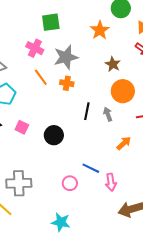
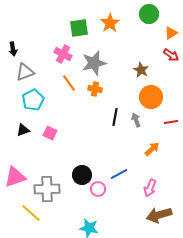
orange star: (100, 30) -> (110, 23), moved
black circle: (54, 135) -> (82, 175), moved
blue line: (91, 168) -> (119, 174), turned -54
pink arrow: (111, 182) -> (150, 188), moved, turned 30

